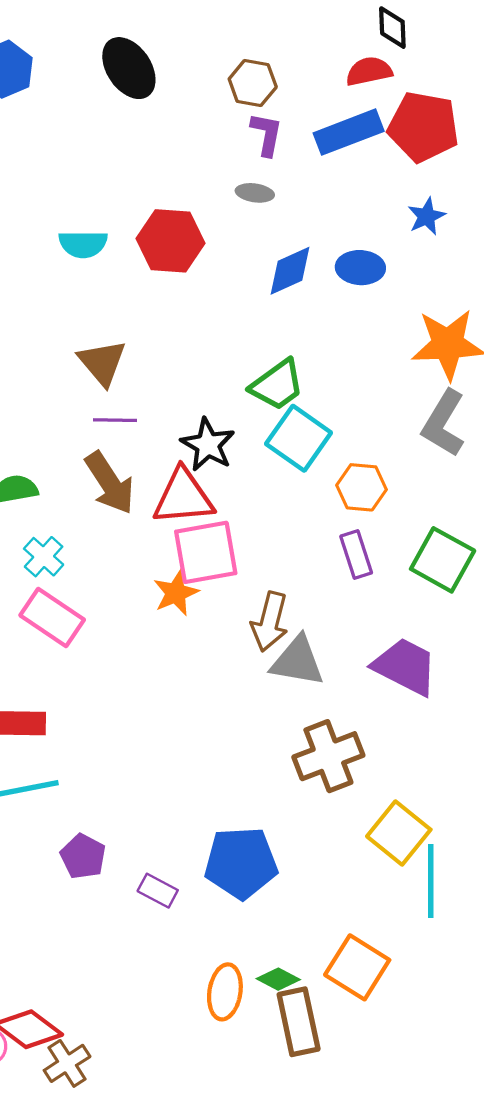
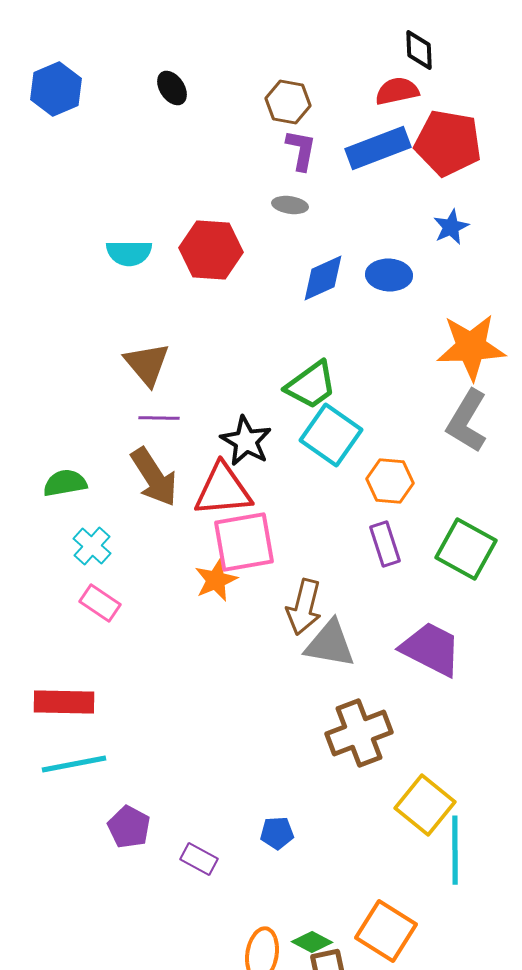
black ellipse: (129, 68) -> (172, 88), size x0.6
pink rectangle: (52, 617) -> (100, 603), size x0.7
blue pentagon: (241, 863) -> (277, 833), size x0.5

